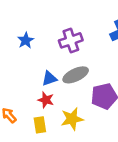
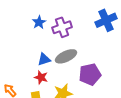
blue star: (26, 40) -> (39, 22), moved

